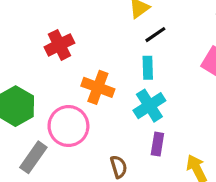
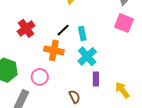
black line: (155, 35) -> (63, 30), moved
pink circle: (68, 126) -> (40, 77), size x0.7

